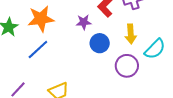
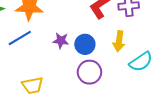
purple star: (84, 22) -> (61, 41), moved
purple circle: (127, 66) -> (89, 72), moved

